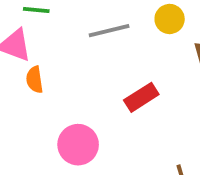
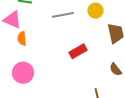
pink circle: (78, 145) -> (23, 73), moved

